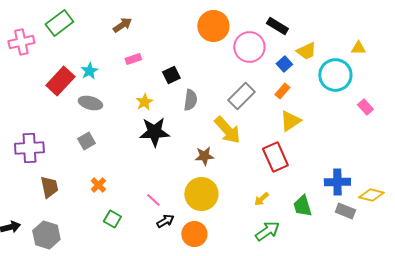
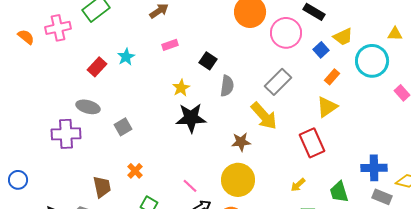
black square: (171, 75) -> (208, 61), turned -30
red rectangle: (60, 81) -> (97, 67), size x0.7
orange rectangle: (282, 91) -> (332, 77), moved
gray ellipse: (90, 103) -> (88, 107), moved
brown trapezoid: (49, 187) -> (102, 187), moved

